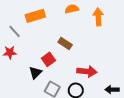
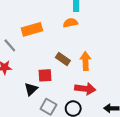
orange arrow: (98, 17) -> (85, 61), moved
red square: (48, 59) -> (45, 75), turned 32

